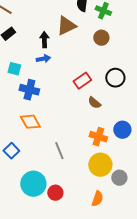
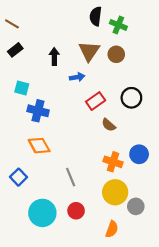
brown triangle: (66, 26) -> (89, 51), moved, turned -30
blue arrow: (43, 59) -> (77, 77), moved
red circle: (55, 193) -> (76, 211), moved

